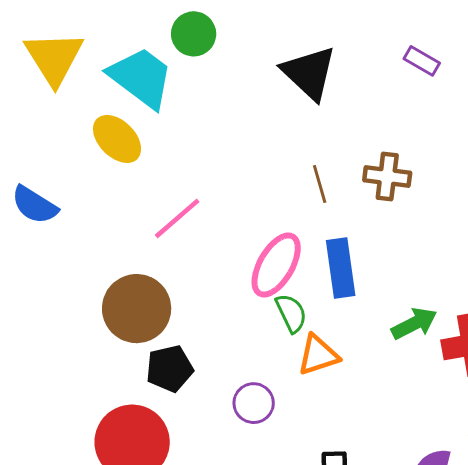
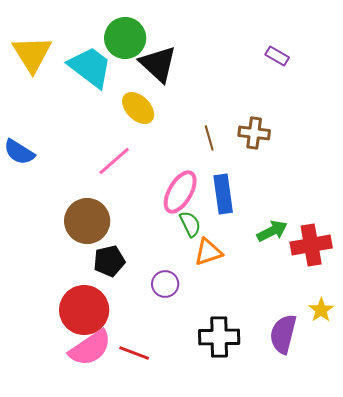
green circle: (194, 34) -> (125, 38), size x1.4
black triangle: (309, 73) -> (158, 64), moved
yellow ellipse: (117, 139) -> (138, 108), moved

